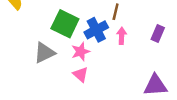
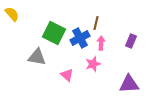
pink star: (81, 52) -> (93, 64), moved
gray triangle: (44, 53) -> (37, 57), turned 36

